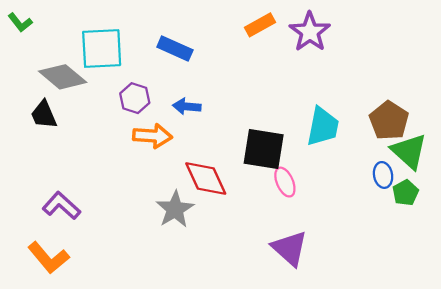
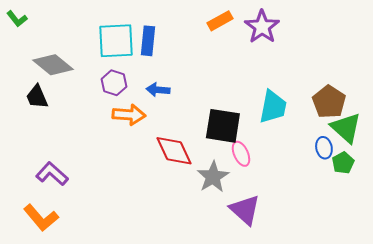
cyan square: (102, 48) -> (116, 41), moved
blue rectangle: (175, 48) -> (148, 41), turned 72
gray star: (175, 209) -> (213, 177), moved

